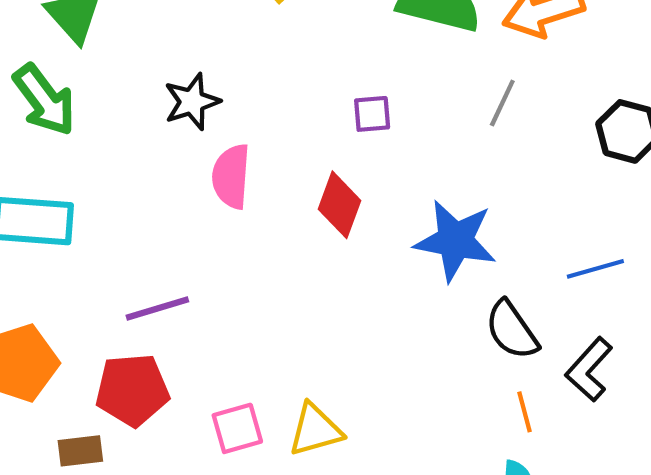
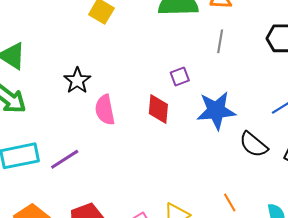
purple square: (372, 114) -> (180, 77), moved
purple line: (157, 309) -> (65, 159), moved
orange line: (525, 412) -> (230, 203), moved

